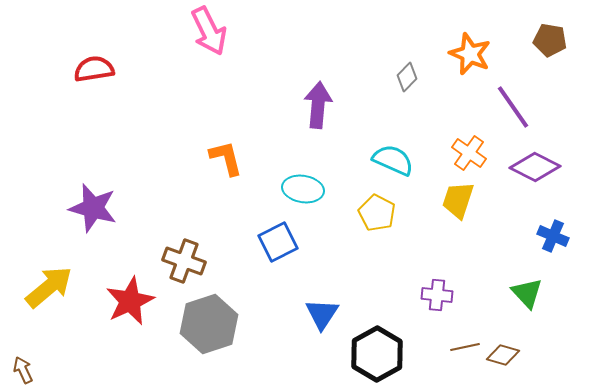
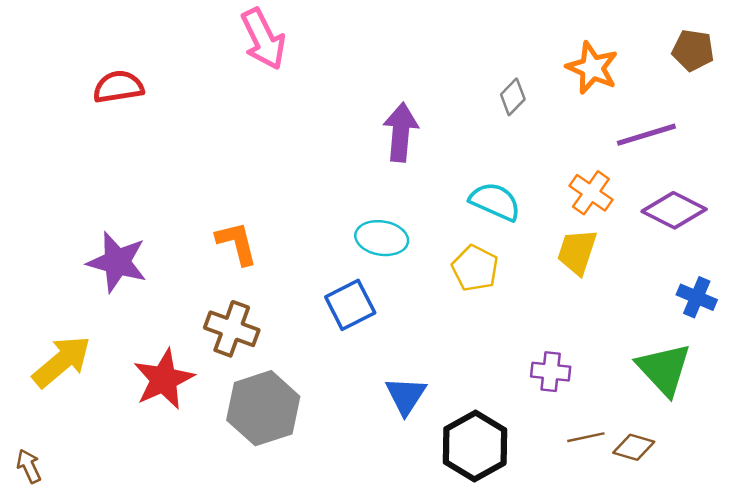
purple line: (513, 107) -> (646, 135), turned -72
orange L-shape: (226, 158) -> (237, 243), moved
green triangle: (527, 293) -> (664, 369), size x1.4

